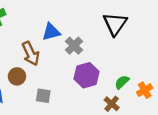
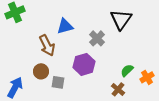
gray cross: (74, 46) -> (97, 38), moved
purple hexagon: (87, 75) -> (84, 64), moved
brown circle: (17, 76) -> (41, 71), moved

